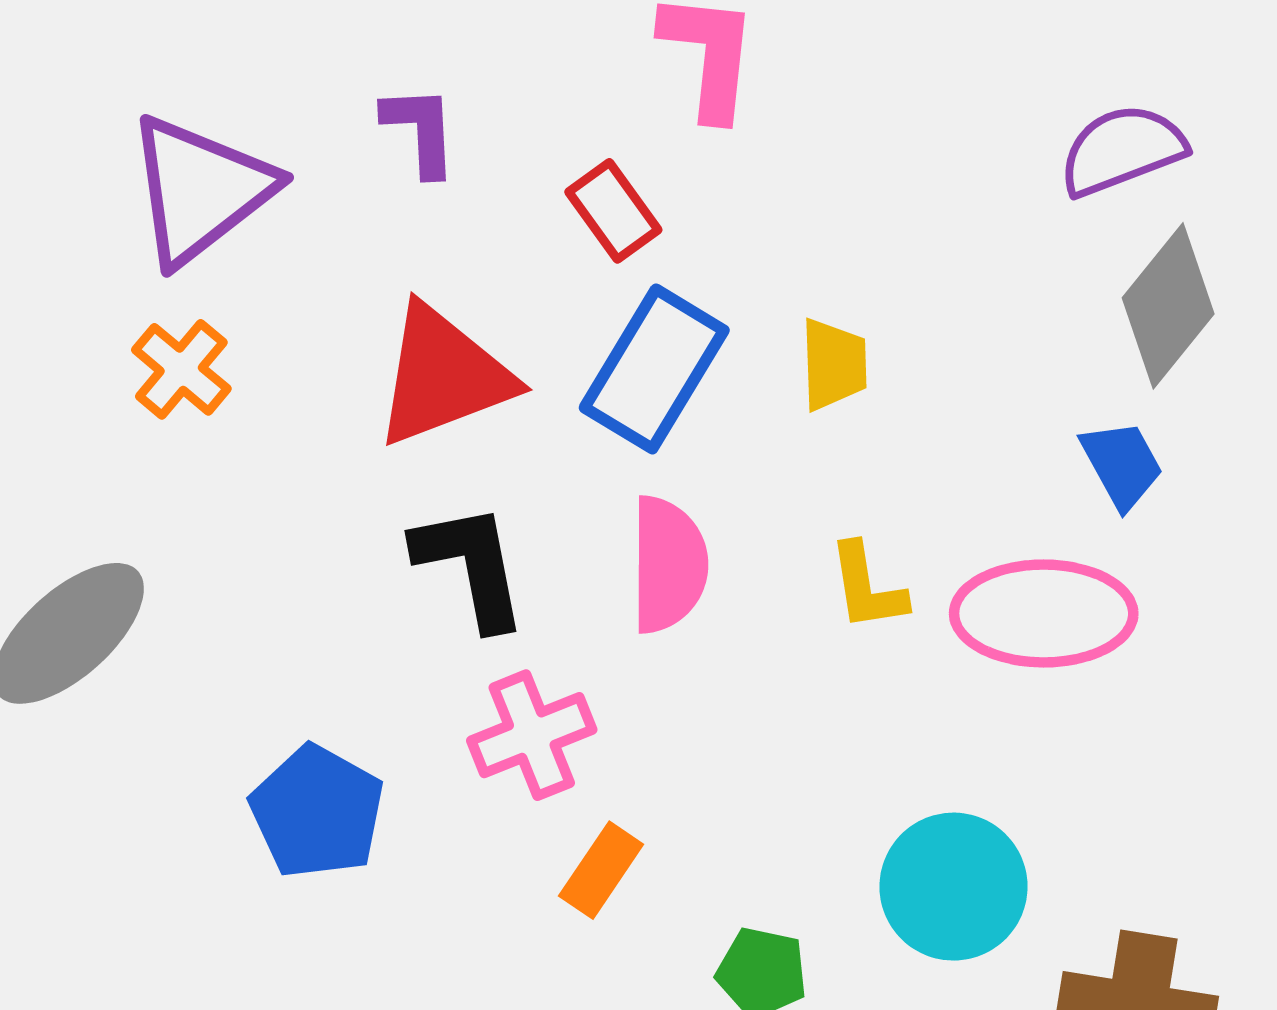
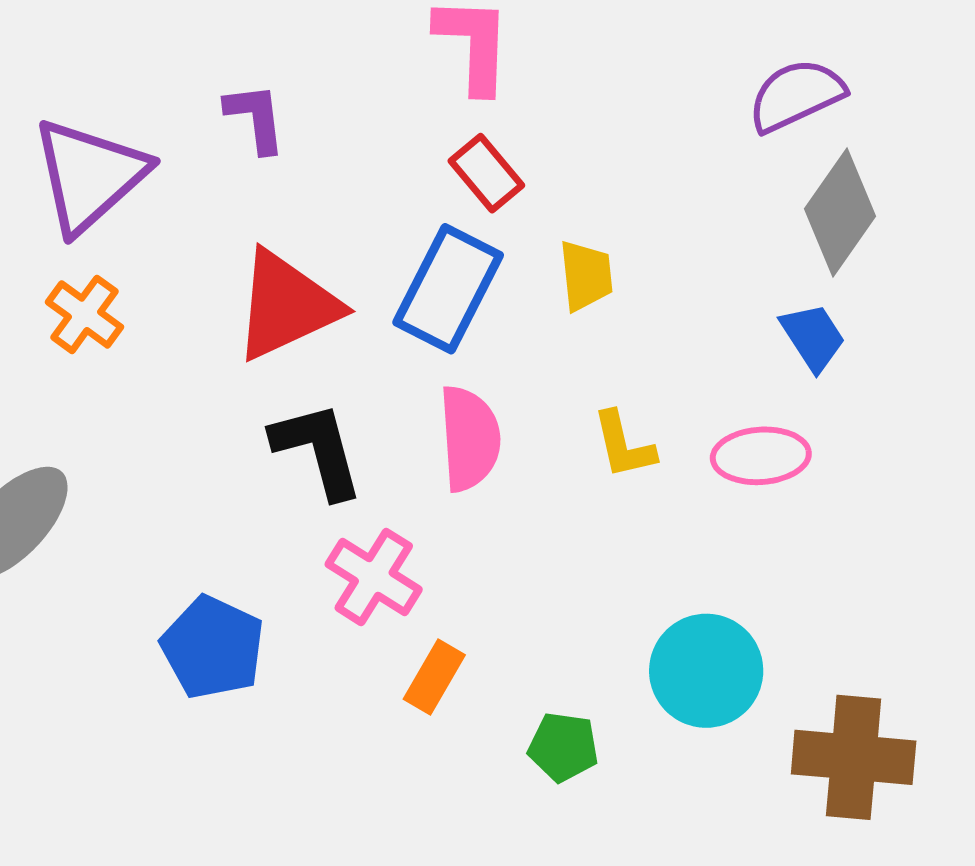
red rectangle: (613, 211) -> (486, 173), moved
pink ellipse: (1044, 613) -> (761, 456), size x0.7
pink cross: (532, 735) -> (374, 577), turned -32

